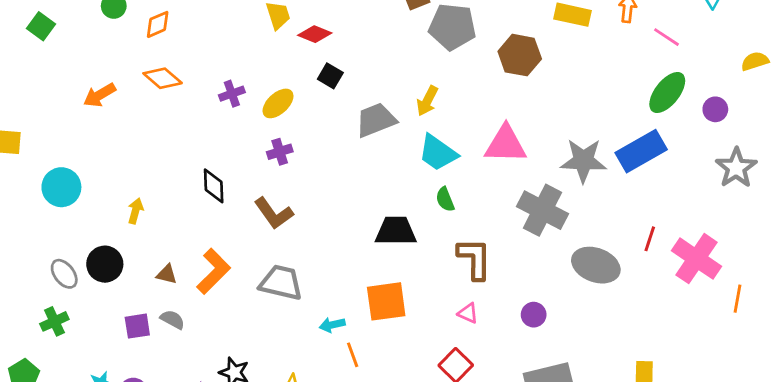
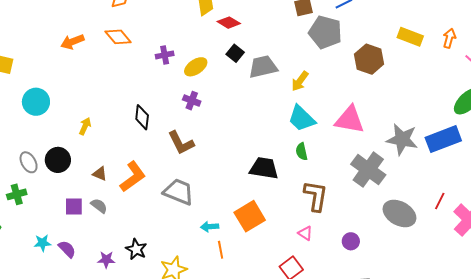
gray trapezoid: (376, 120) -> (263, 67), moved
purple cross: (280, 152) -> (192, 101), turned 30
orange square: (386, 301) -> (250, 216), turned -32

